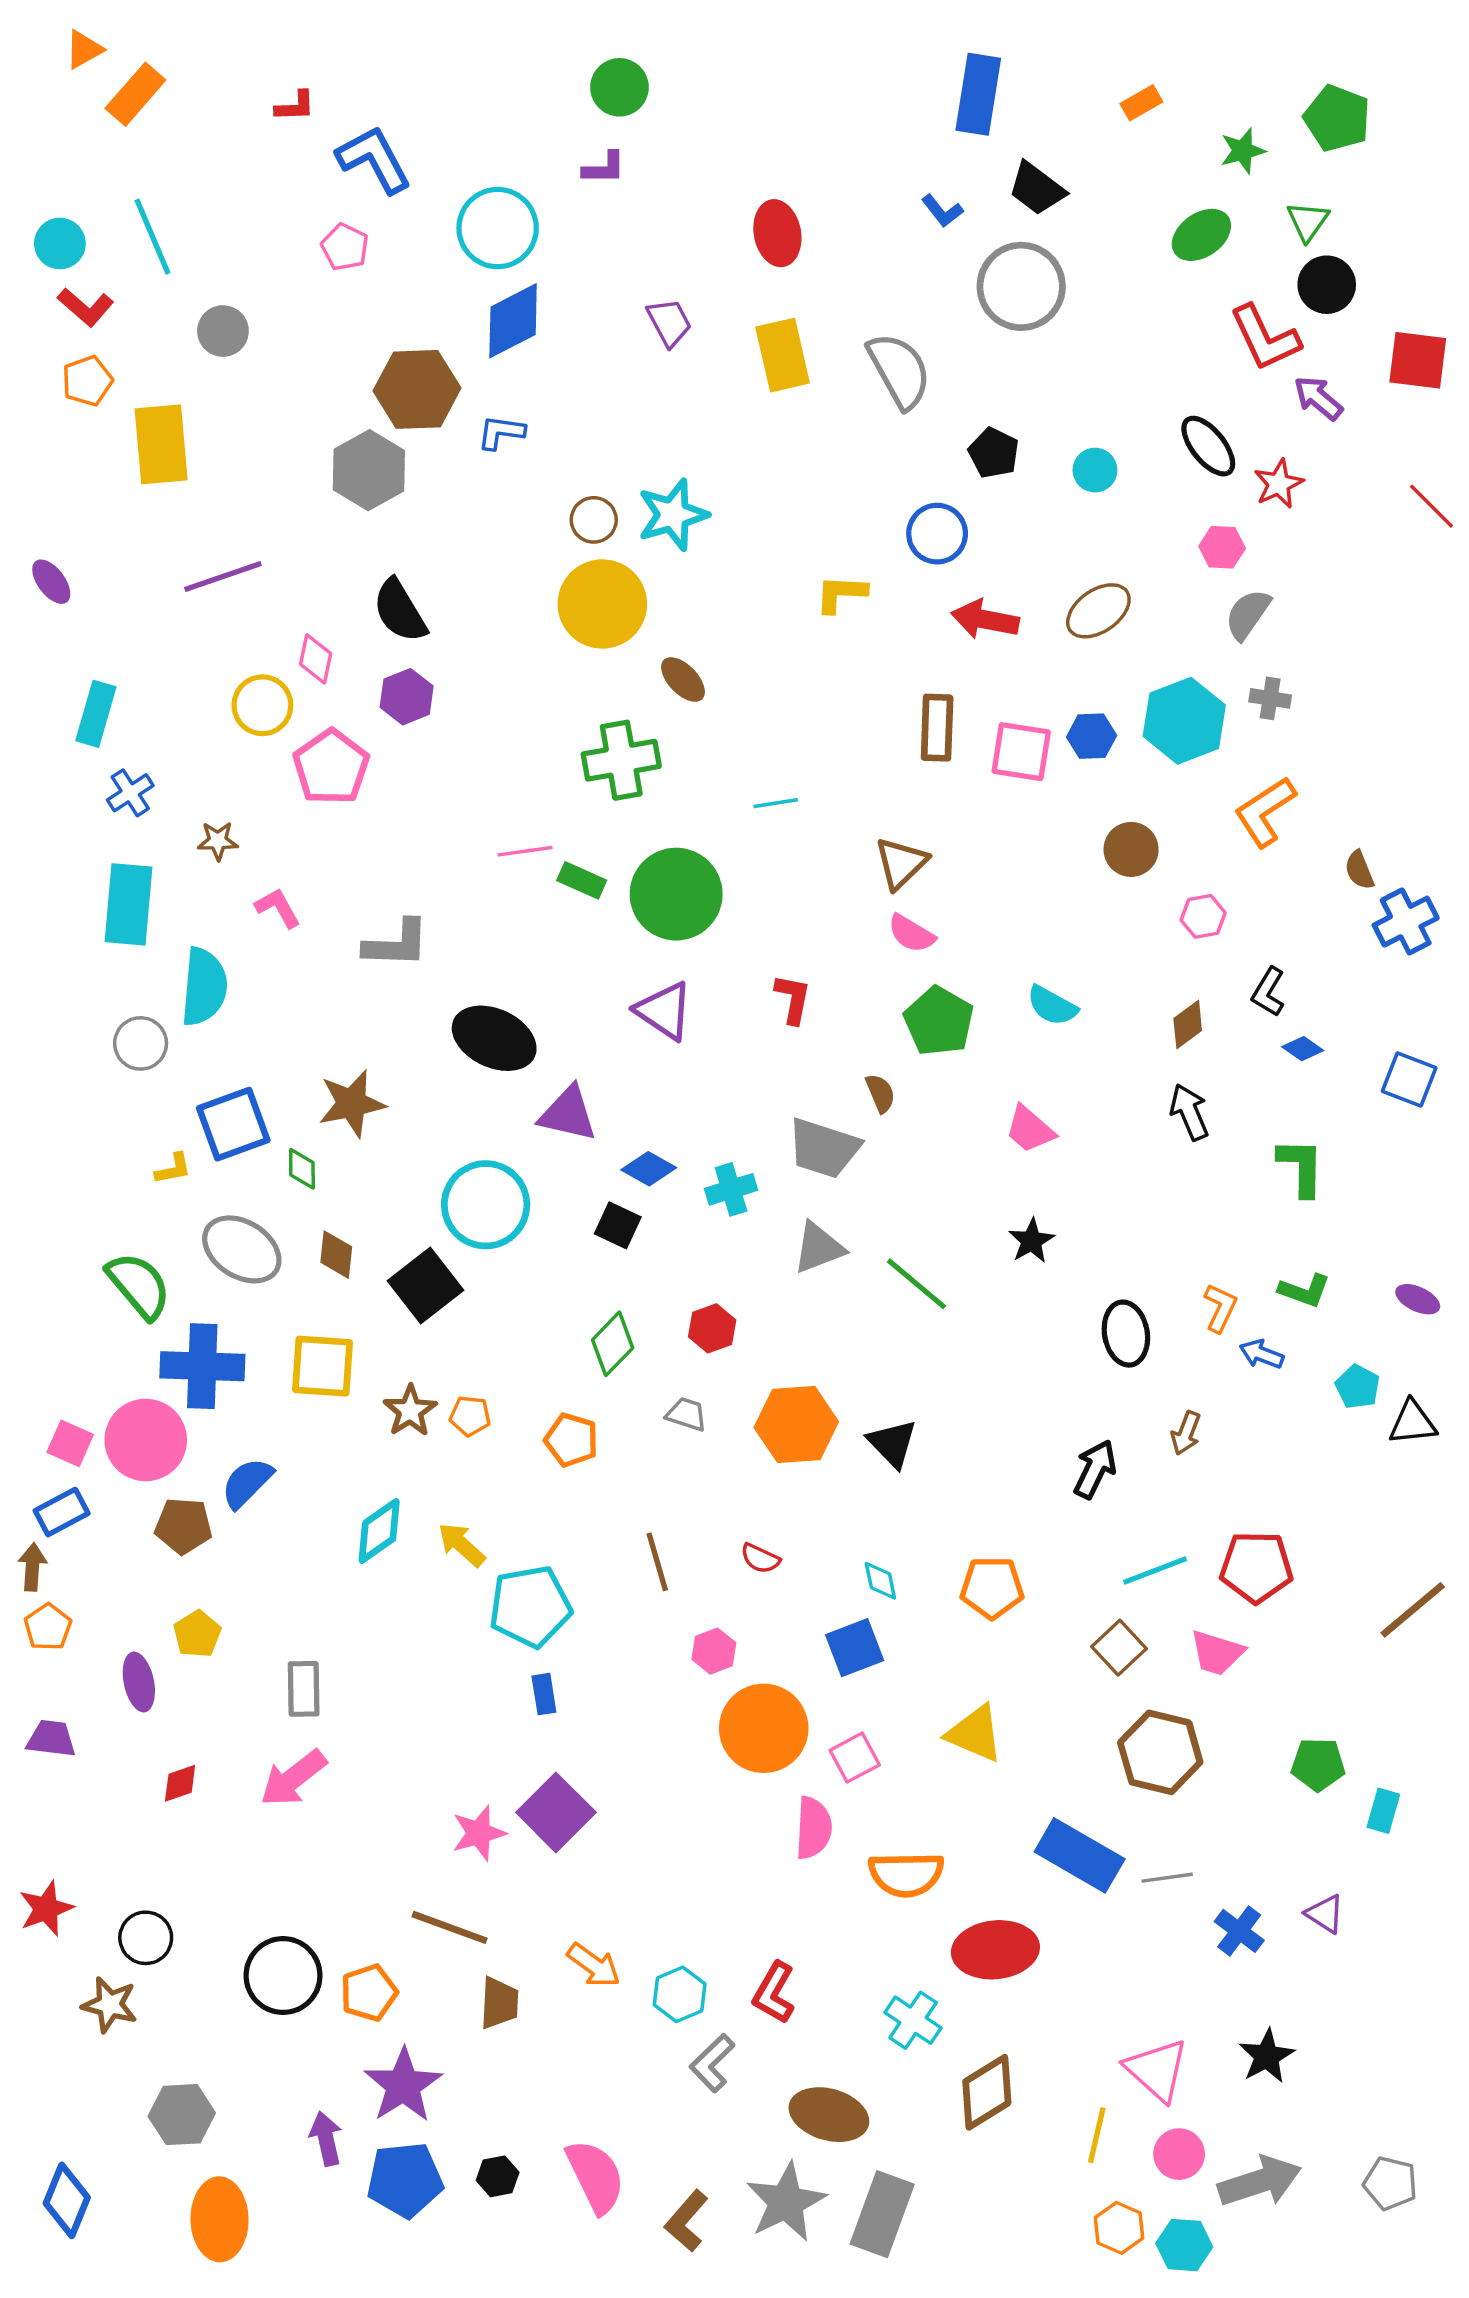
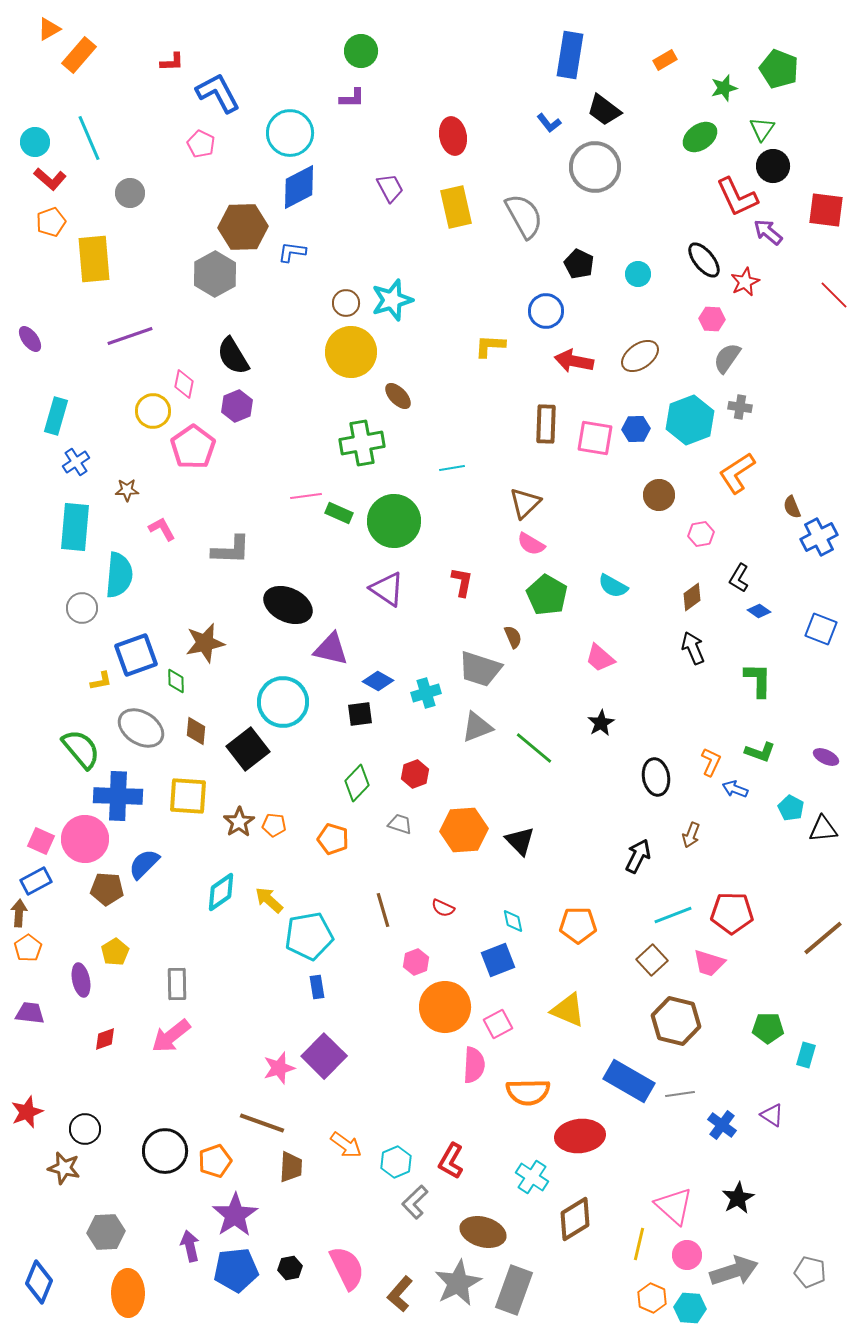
black square: (618, 1225) -> (360, 714), turned -32

